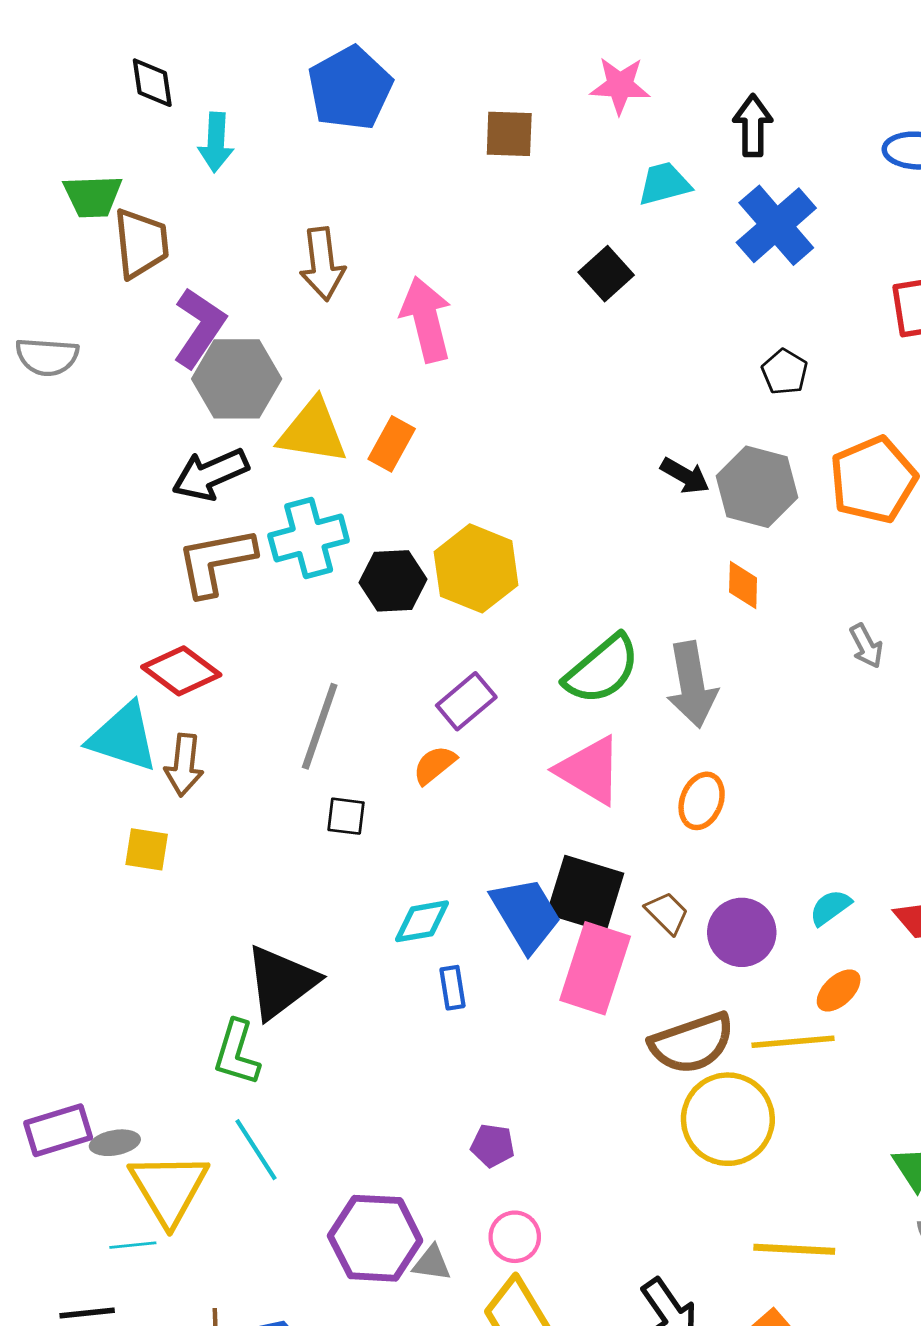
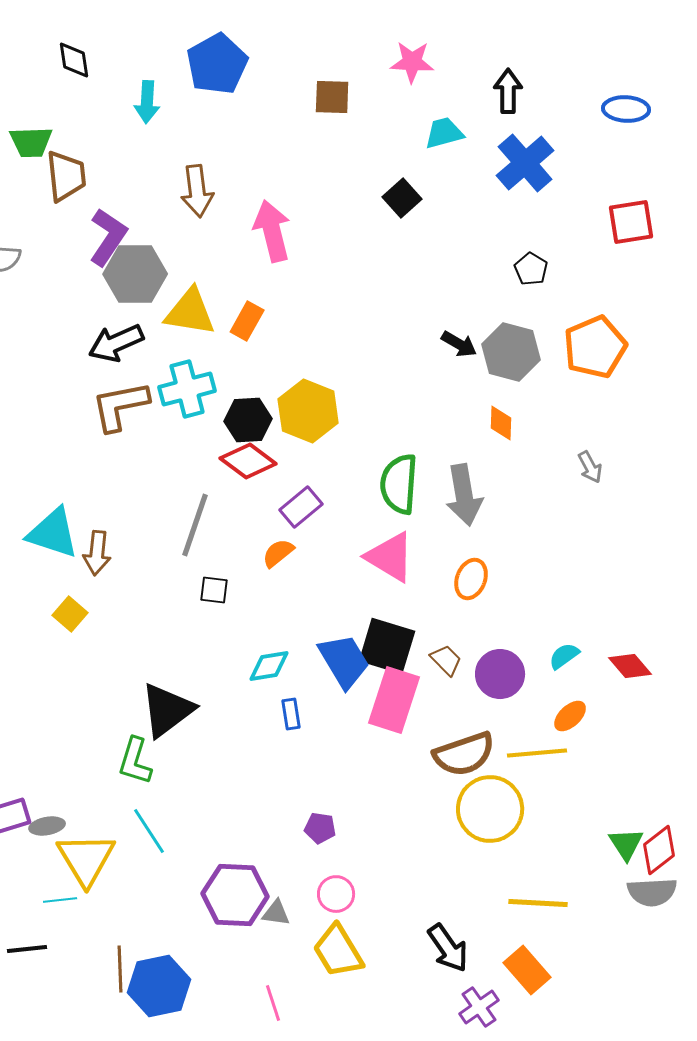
cyan arrow: (216, 142) -> (147, 102), moved
green semicircle: (602, 669) -> (399, 484), turned 134
red diamond: (181, 671) -> (248, 461), moved
yellow square: (147, 849) -> (70, 614), turned 32

